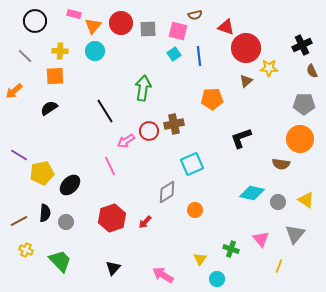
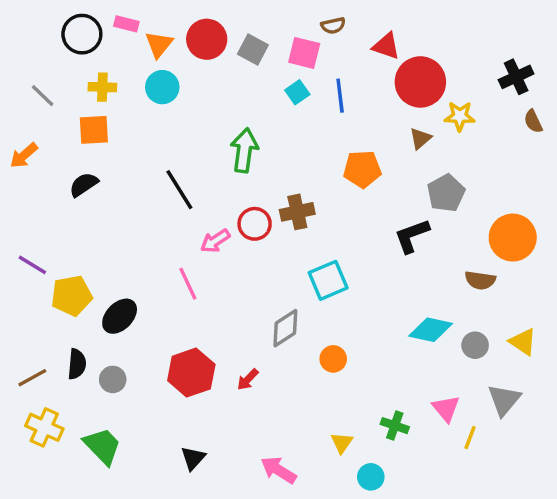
black circle: (35, 21) -> (82, 34), moved
gray square: (148, 29) -> (253, 50), turned 30
gray pentagon: (304, 104) -> (446, 193), moved, turned -30
yellow cross: (26, 250) -> (44, 427), size x1.5
yellow line: (279, 266) -> (470, 438), moved

